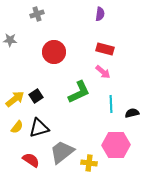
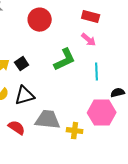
black semicircle: (132, 113) -> (118, 93), moved
gray trapezoid: (62, 152) -> (48, 120), turned 44

